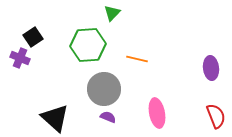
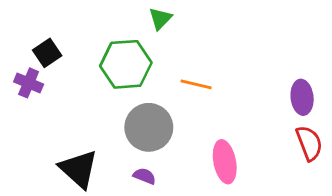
red semicircle: (216, 116) -> (309, 143), moved
purple semicircle: (108, 117) -> (145, 176), moved

